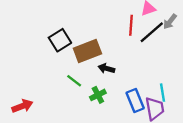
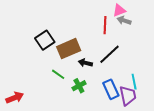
gray arrow: (170, 22) -> (124, 20), moved, turned 72
black line: (152, 32) -> (109, 54), moved

